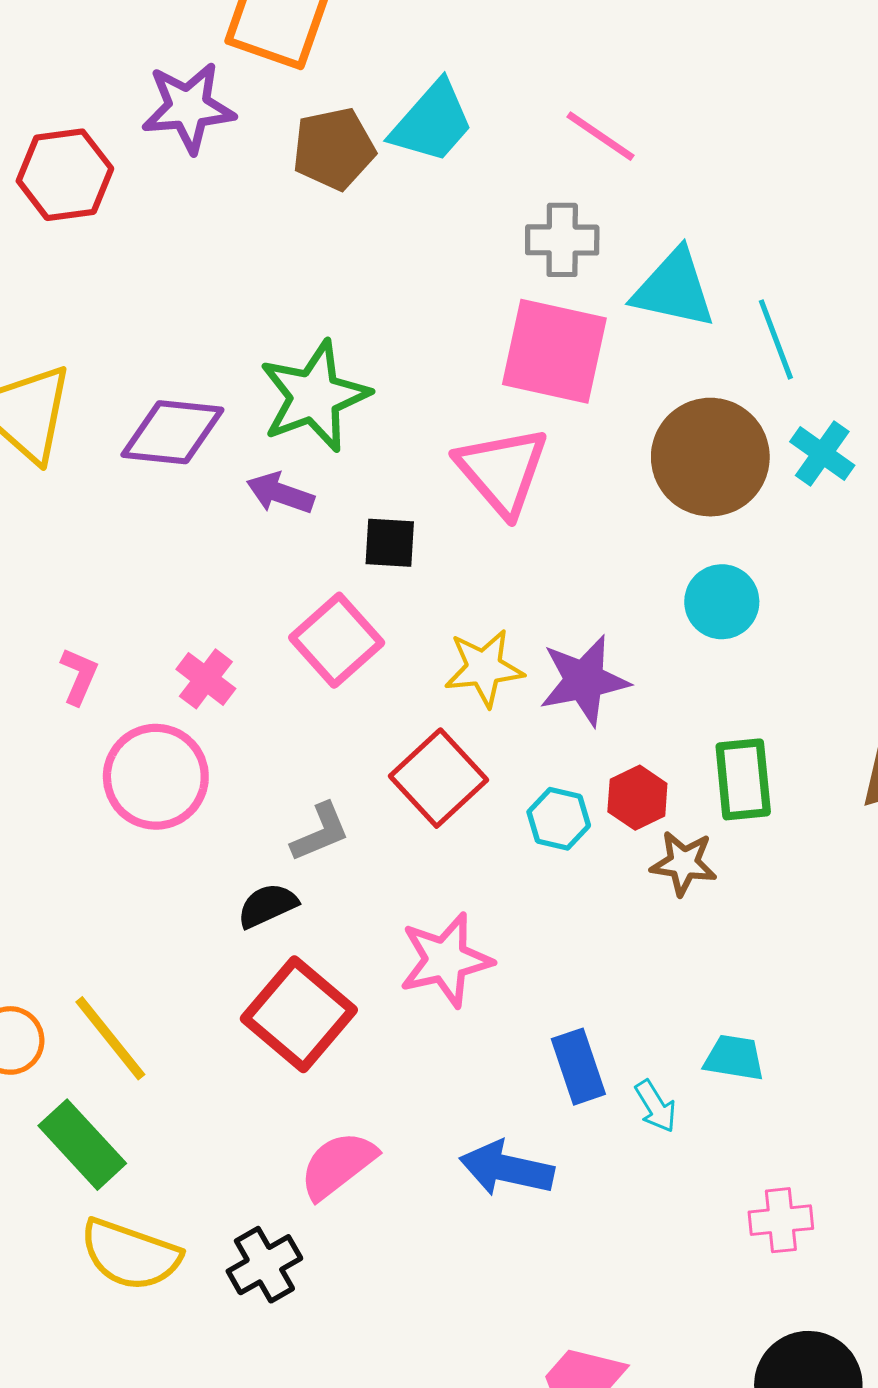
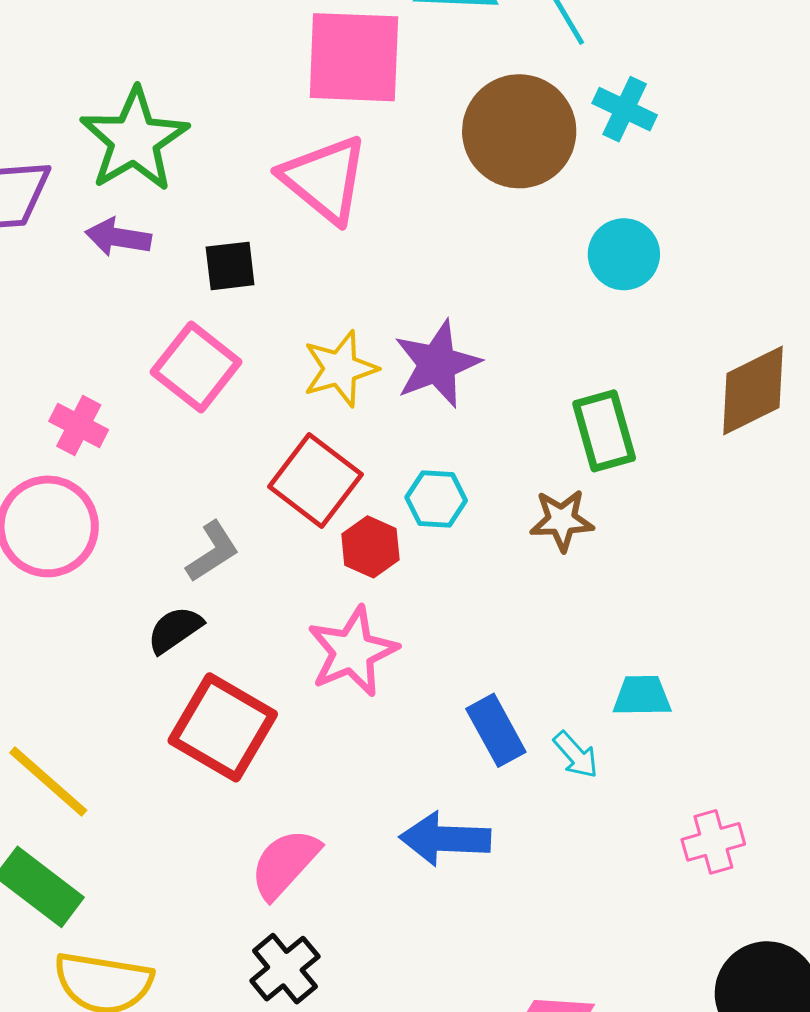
cyan circle: (722, 602) -> (624, 254), moved
red hexagon: (637, 798) -> (370, 547), moved
black cross: (264, 1265) -> (285, 969), moved

